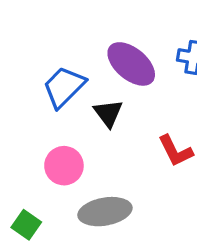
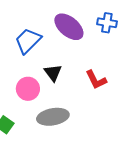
black triangle: (108, 113) -> (53, 73), moved

